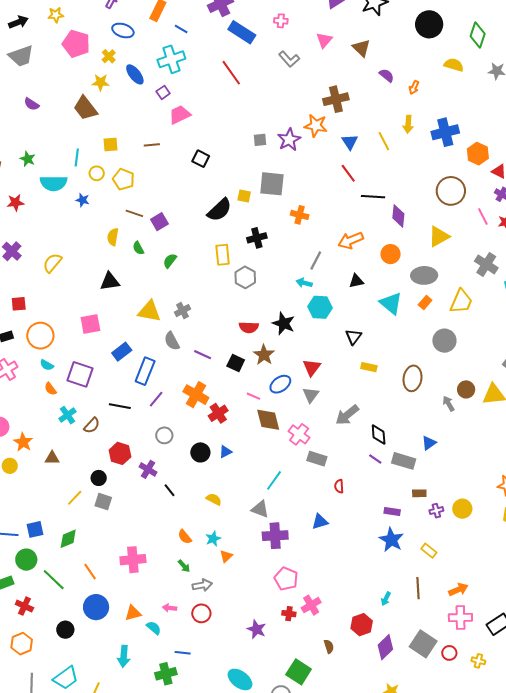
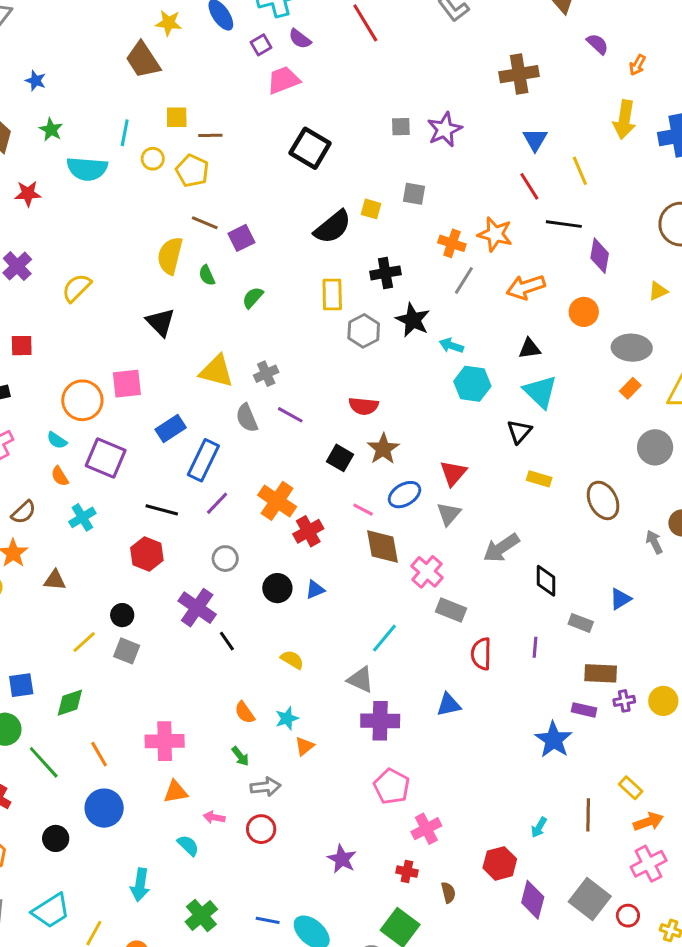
purple semicircle: (32, 104) -> (300, 39), moved
yellow arrow: (408, 124) -> (624, 120), size x1.4
orange star: (316, 126) -> (495, 234), moved
yellow line: (384, 141) -> (580, 171), moved
brown line: (152, 145) -> (210, 135), moved
black square: (201, 159) -> (310, 148), size x1.5
gray square: (272, 184) -> (414, 194), size x0.6
blue star: (83, 200) -> (36, 81), moved
yellow semicircle: (113, 237) -> (170, 256), size x1.4
yellow triangle: (439, 237) -> (658, 291), size x0.6
gray line: (316, 260) -> (464, 280), moved
black triangle: (110, 282) -> (161, 322), turned 50
cyan triangle: (391, 303) -> (540, 392), moved
black star: (284, 323) -> (413, 320), moved
orange circle: (40, 336) -> (82, 400), moved
purple line: (203, 355) -> (290, 415), moved
brown ellipse: (412, 378) -> (603, 500), turned -40
brown semicircle: (92, 425) -> (24, 512), moved
red hexagon: (120, 453) -> (147, 554), moved
purple line: (375, 459) -> (535, 647), moved, turned 56
gray rectangle: (404, 461) -> (581, 623), size x0.7
purple cross: (148, 469) -> (197, 608), size x1.4
red semicircle: (339, 486) -> (481, 654), size x1.5
brown rectangle: (419, 493) -> (601, 673), size x1.5
purple rectangle: (392, 511) -> (584, 710), moved
yellow rectangle: (429, 551) -> (631, 788), moved
orange triangle: (133, 613) -> (176, 792), moved
red cross: (289, 614) -> (407, 872), moved
pink cross: (460, 618) -> (649, 864), turned -30
purple diamond: (385, 647) -> (533, 900), turned -35
blue line: (183, 653) -> (268, 920), moved
green cross: (166, 674) -> (201, 915), turned -30

